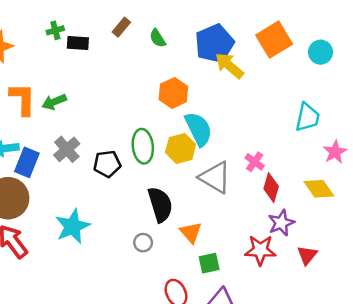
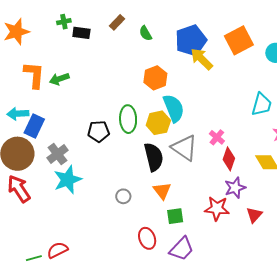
gray cross: (67, 149) -> (57, 154), moved
black semicircle: (160, 204) -> (154, 157), moved

